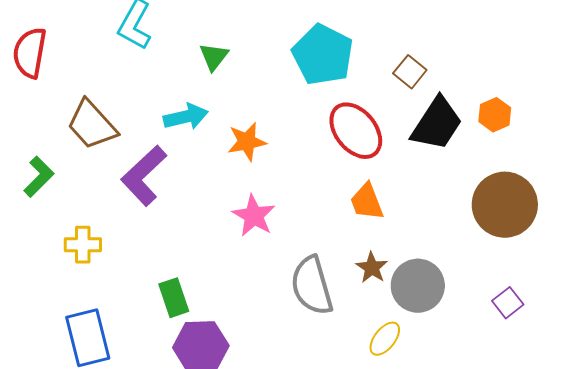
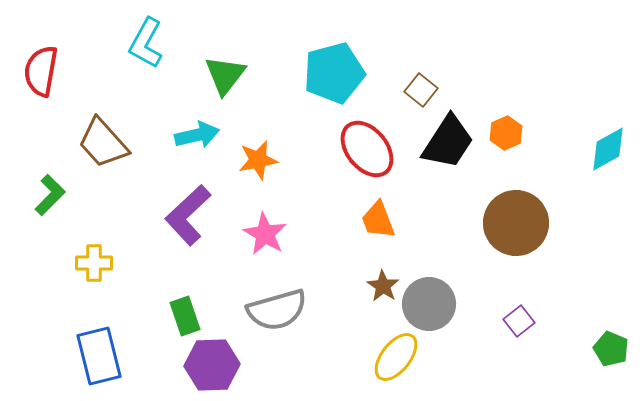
cyan pentagon: (323, 55) -> (334, 73), turned 30
green triangle: (214, 57) -> (225, 75), size x1.4
purple L-shape: (144, 176) -> (188, 215), moved
gray semicircle: (312, 286) -> (277, 310), moved, turned -90
yellow ellipse: (385, 339) -> (396, 357), size x1.4

